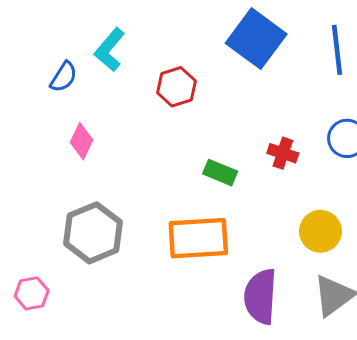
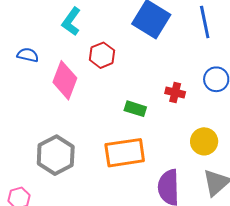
cyan L-shape: (110, 50) -> (71, 21), moved
blue semicircle: (64, 77) -> (28, 55), turned -105
pink diamond: (81, 141) -> (65, 80), moved, size x1.6

